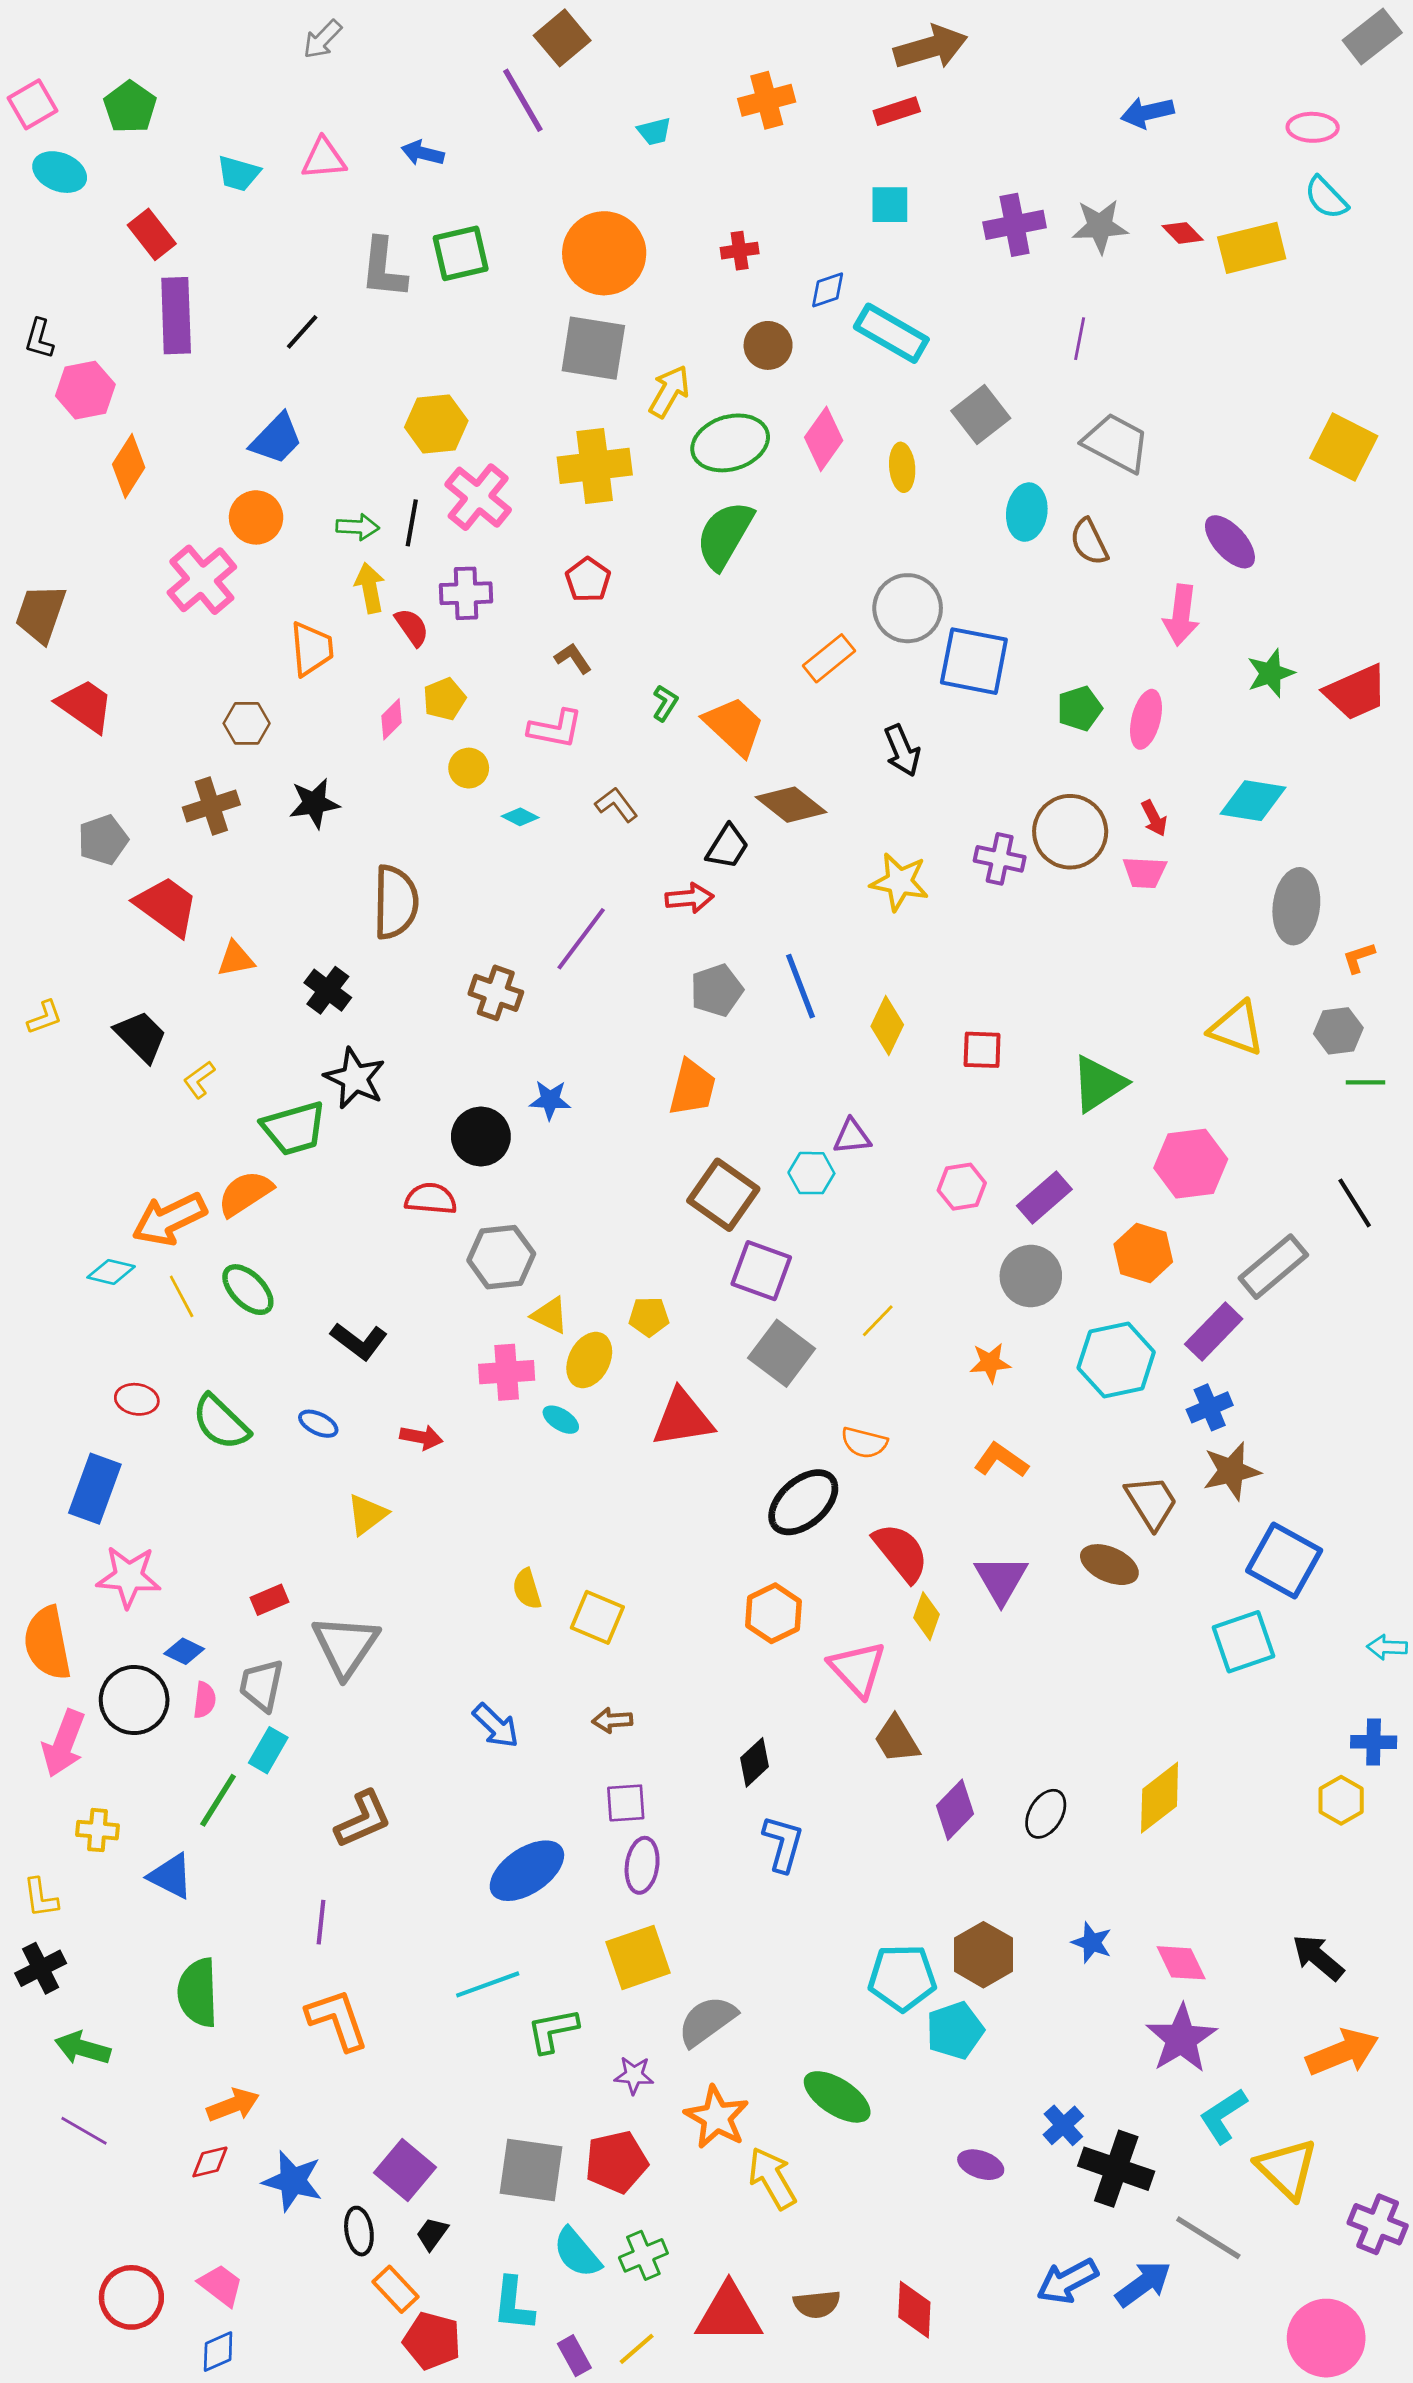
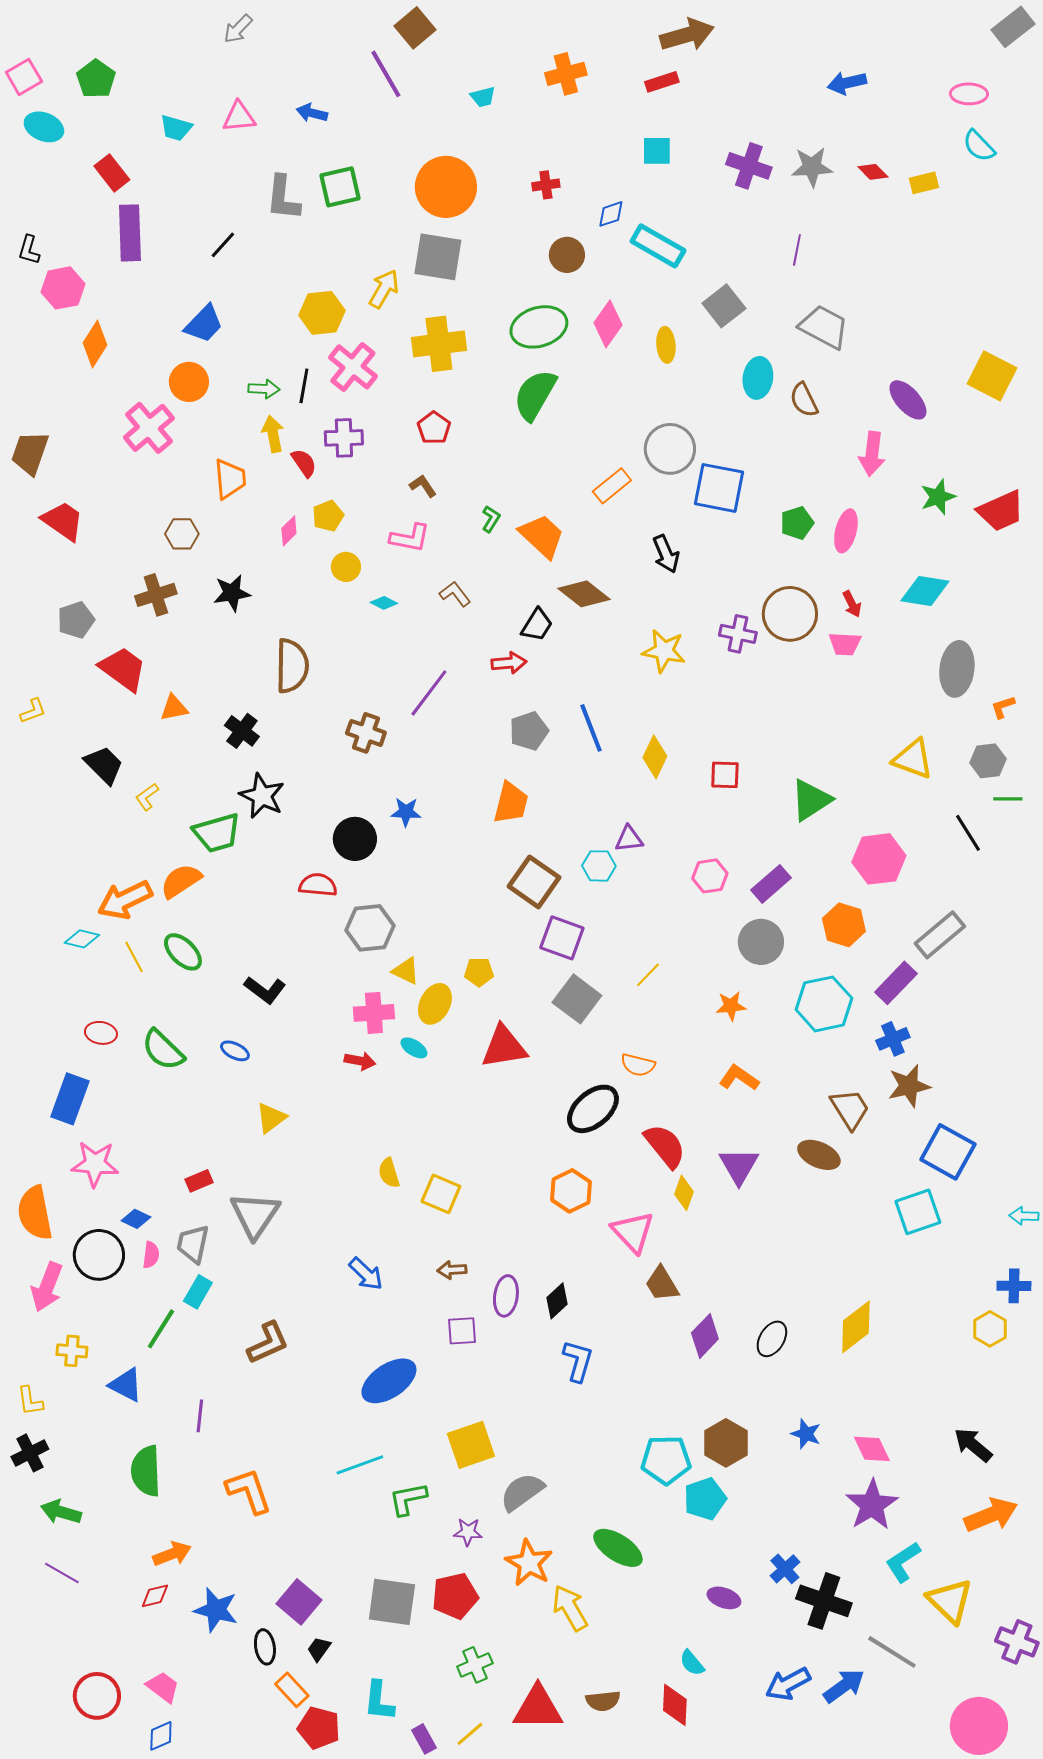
purple cross: (1015, 225) -> (749, 166), turned 30
yellow rectangle: (1252, 248) -> (924, 183), size x0.6
yellow arrow: (669, 391) -> (384, 289), moved
yellow square: (1344, 447) -> (992, 376), moved
yellow L-shape: (45, 1017) -> (33, 711), moved
black line: (1355, 1203) -> (968, 833), moved
red arrow: (421, 1437) -> (360, 1061), moved
purple ellipse: (642, 1865) -> (506, 1296), moved
purple line: (321, 1922) -> (200, 1416), moved
cyan semicircle: (577, 2253) -> (692, 1663), moved, size x0.7

